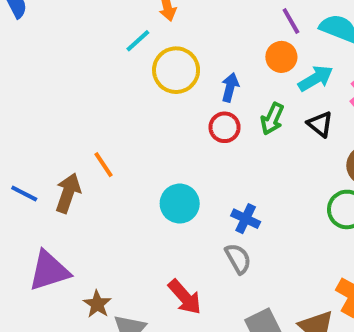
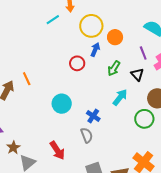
purple line: (291, 21) -> (143, 53), moved
orange circle: (281, 57) -> (115, 37), moved
yellow circle: (176, 70) -> (91, 26), moved
cyan arrow: (316, 78) -> (120, 97), moved, turned -30
red circle: (225, 127) -> (77, 63), moved

